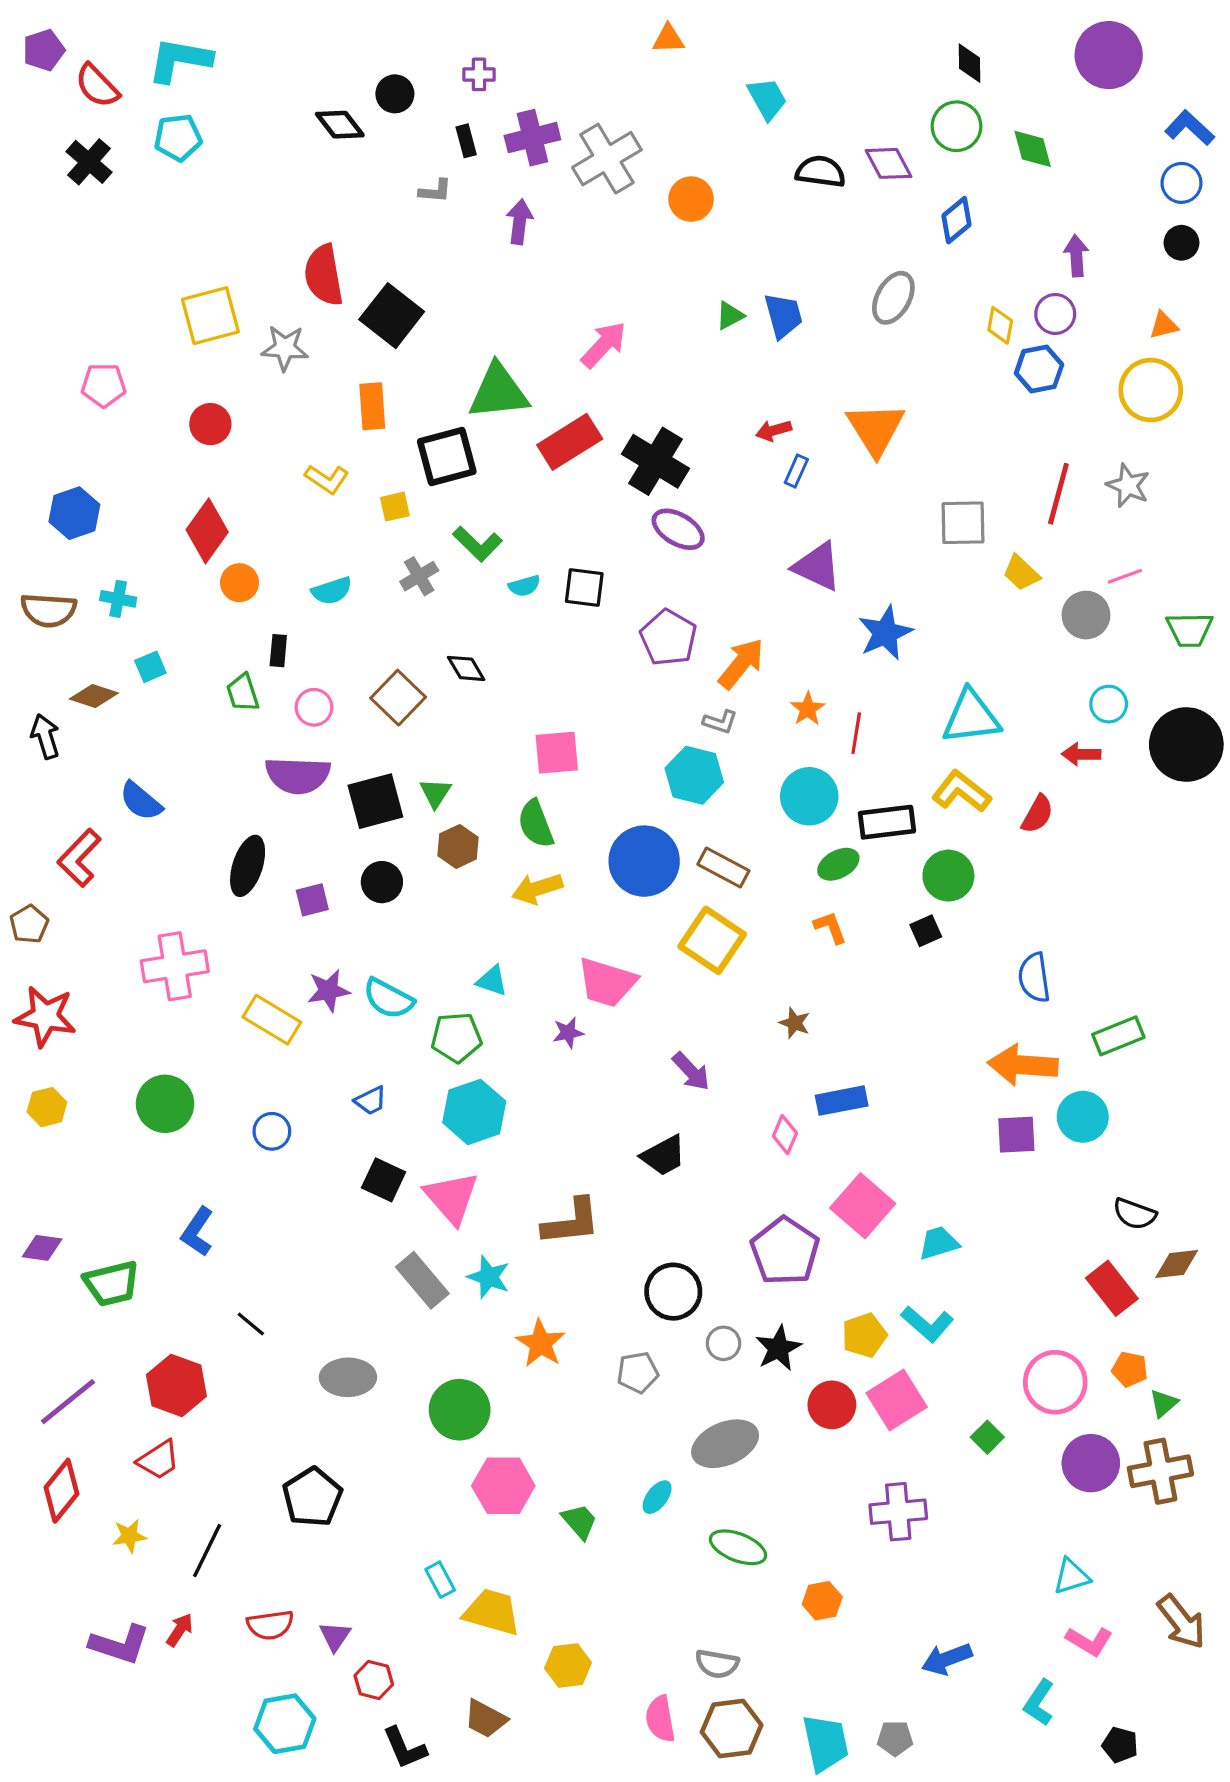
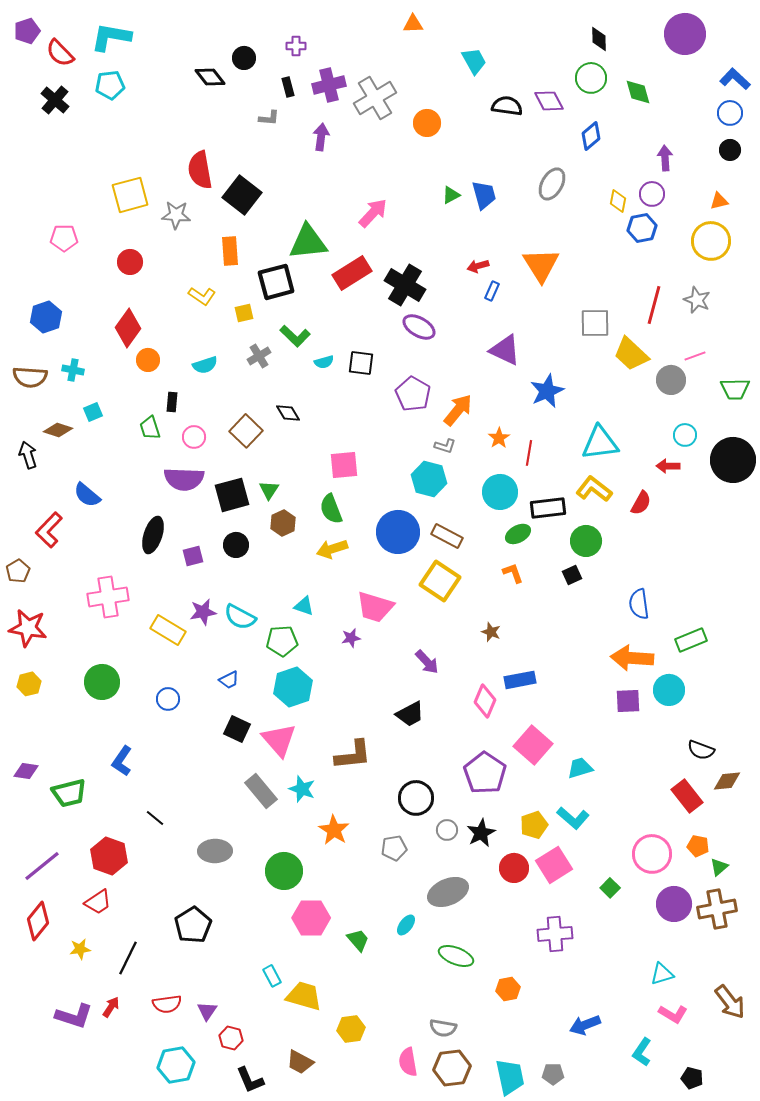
yellow trapezoid: (1021, 573) -> (631, 354), size x1.5
pink diamond: (785, 1135) -> (485, 701), size x1.4

